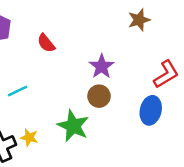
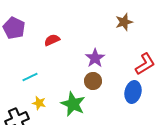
red semicircle: (46, 43) -> (52, 40), turned 105
yellow star: (29, 137) -> (39, 103), moved

